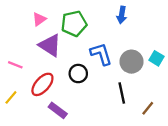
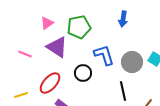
pink line: (15, 65) -> (25, 54), moved
yellow line: (11, 97) -> (21, 95), turned 32

